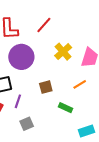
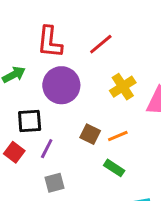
orange line: (80, 84) -> (118, 136), moved
brown square: (46, 87) -> (90, 134), turned 32

